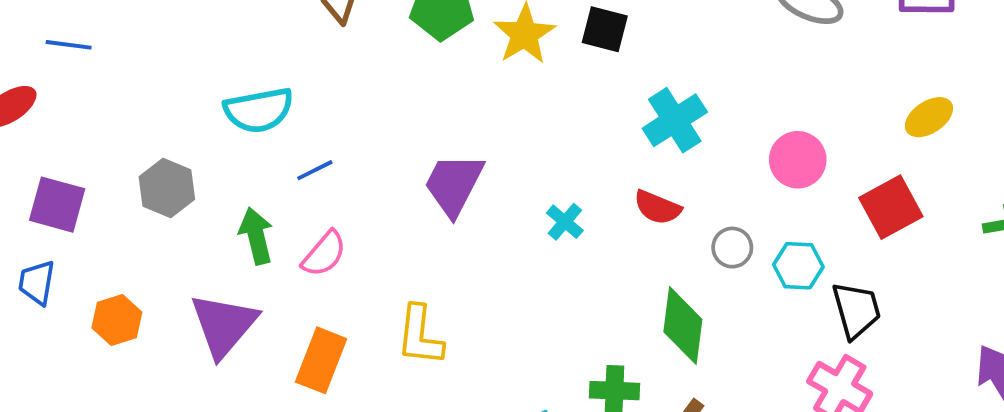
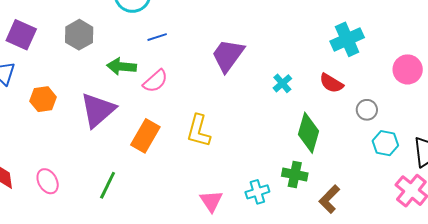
green arrow: (256, 236) -> (122, 66), turned -80
cyan hexagon: (798, 266) -> (385, 143), moved
green diamond: (683, 326) -> (308, 133), moved

